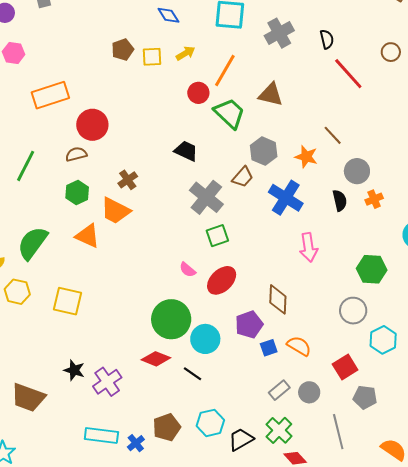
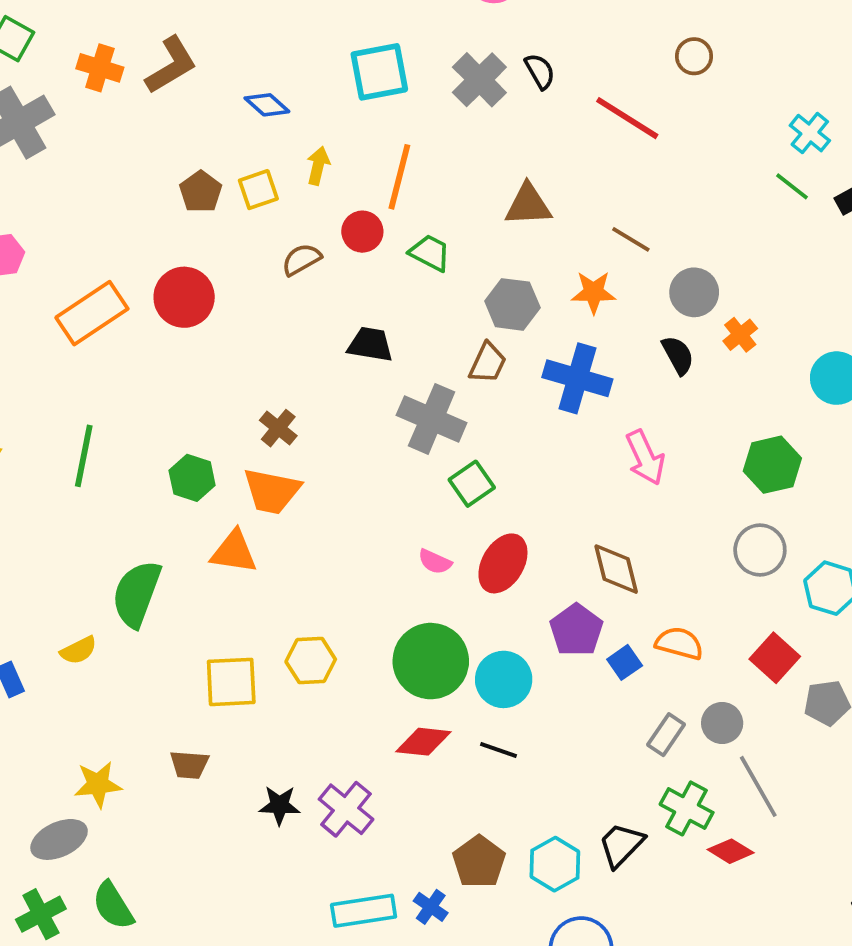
black semicircle: (327, 39) -> (540, 71), moved
yellow arrow: (186, 53) -> (318, 166), turned -30
brown triangle: (271, 95) -> (528, 205), moved
green trapezoid: (229, 113) -> (430, 253), size x0.7
red circle: (92, 125) -> (184, 297), moved
brown semicircle: (76, 154) -> (301, 260), moved
yellow hexagon: (17, 292) -> (311, 661), moved
brown trapezoid: (28, 397) -> (189, 765), moved, size x0.6
cyan hexagon: (210, 423) -> (555, 864), moved
gray line: (338, 432) -> (758, 786), moved

